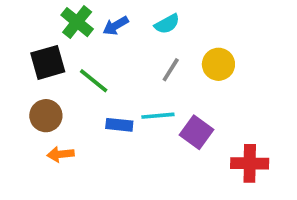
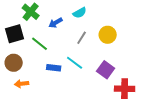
blue arrow: (116, 26) -> (56, 23), moved
cyan line: (158, 116) -> (75, 63), turned 42
purple square: (196, 132) -> (106, 70), moved

